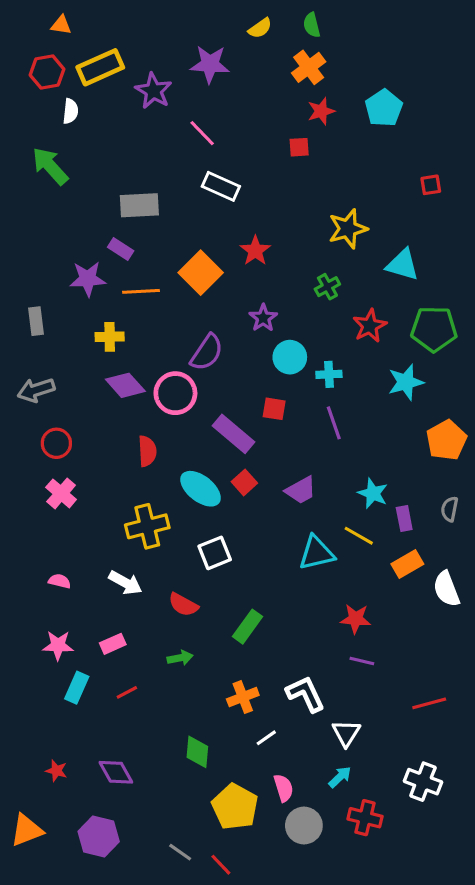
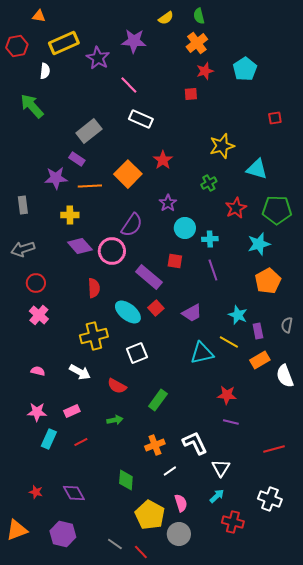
red hexagon: (47, 72) -> (17, 46), moved
gray rectangle: (139, 205) -> (89, 131), turned -35
orange pentagon: (446, 440) -> (268, 281), moved
gray circle: (304, 826) -> (179, 534), moved

